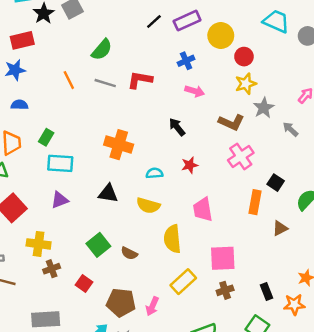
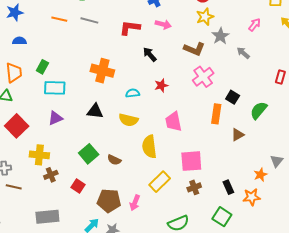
orange line: (69, 80) -> (59, 19), turned -49
red L-shape: (140, 80) -> (130, 28), moved

